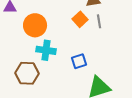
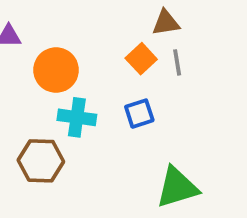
blue square: (79, 61) -> (139, 114), moved

